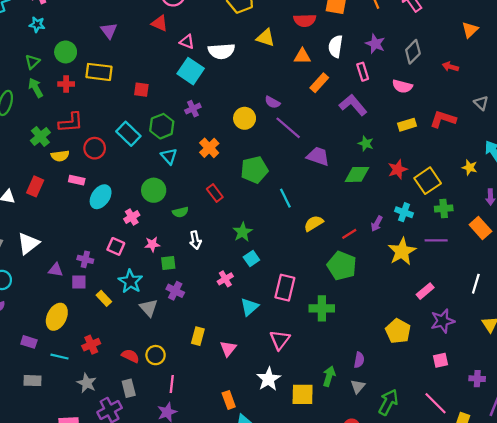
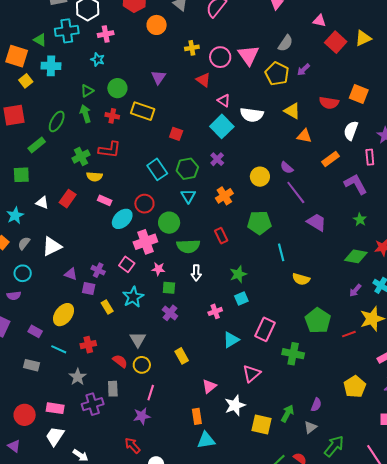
orange triangle: (302, 56) -> (304, 136), moved
purple cross: (193, 109) -> (217, 159), turned -32
red circle: (95, 148) -> (144, 204), moved
green diamond: (357, 174) -> (356, 256), moved
green semicircle: (180, 212) -> (188, 246), size x1.6
pink cross: (132, 217) -> (145, 242), size x1.6
yellow semicircle: (314, 223) -> (301, 279), turned -144
red line: (349, 234) -> (349, 334), moved
gray triangle: (149, 308) -> (138, 339), moved
yellow rectangle: (198, 336) -> (182, 356), turned -56
pink triangle: (228, 348) -> (209, 386), moved

